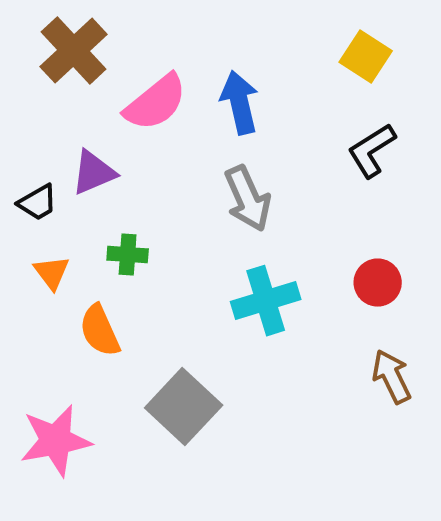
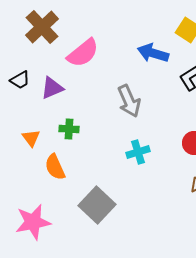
blue arrow: (240, 102) -> (153, 53), moved, turned -60
black trapezoid: (38, 202) -> (20, 80), moved
cyan cross: (266, 301) -> (138, 152), size x0.7

